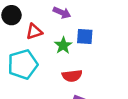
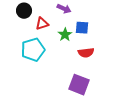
red semicircle: (72, 76) -> (86, 53), moved

